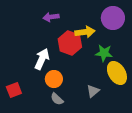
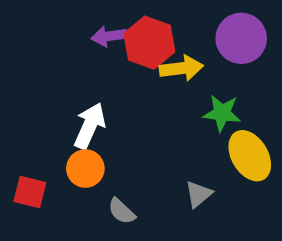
red hexagon: (70, 43) -> (149, 43), moved
orange circle: (54, 79) -> (85, 169), moved
red square: (14, 90) -> (30, 192), turned 35

